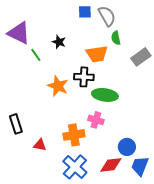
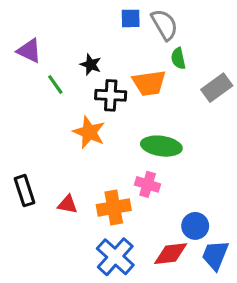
purple triangle: (19, 33) -> (29, 51), size x0.7
black cross: (84, 77) -> (111, 95), moved
red triangle: (40, 145) -> (68, 204), moved

